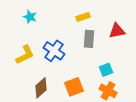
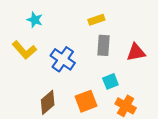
red triangle: (117, 31) -> (136, 52), moved
yellow L-shape: (25, 55) -> (24, 50), moved, turned 75
cyan square: (106, 70) -> (110, 81), moved

